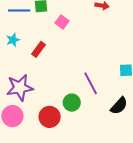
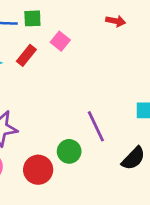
red rectangle: (39, 49) -> (26, 55), moved

